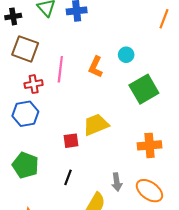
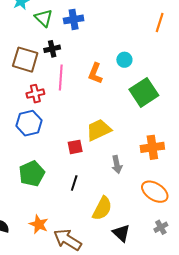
black cross: (13, 16) -> (52, 49), moved
green pentagon: (25, 165) -> (32, 174), turned 30
gray arrow: (117, 182) -> (117, 164), moved

